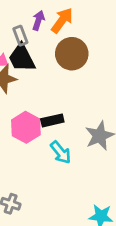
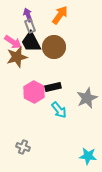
purple arrow: (38, 20) -> (28, 15), moved, turned -40
brown circle: (72, 54) -> (54, 47), moved

